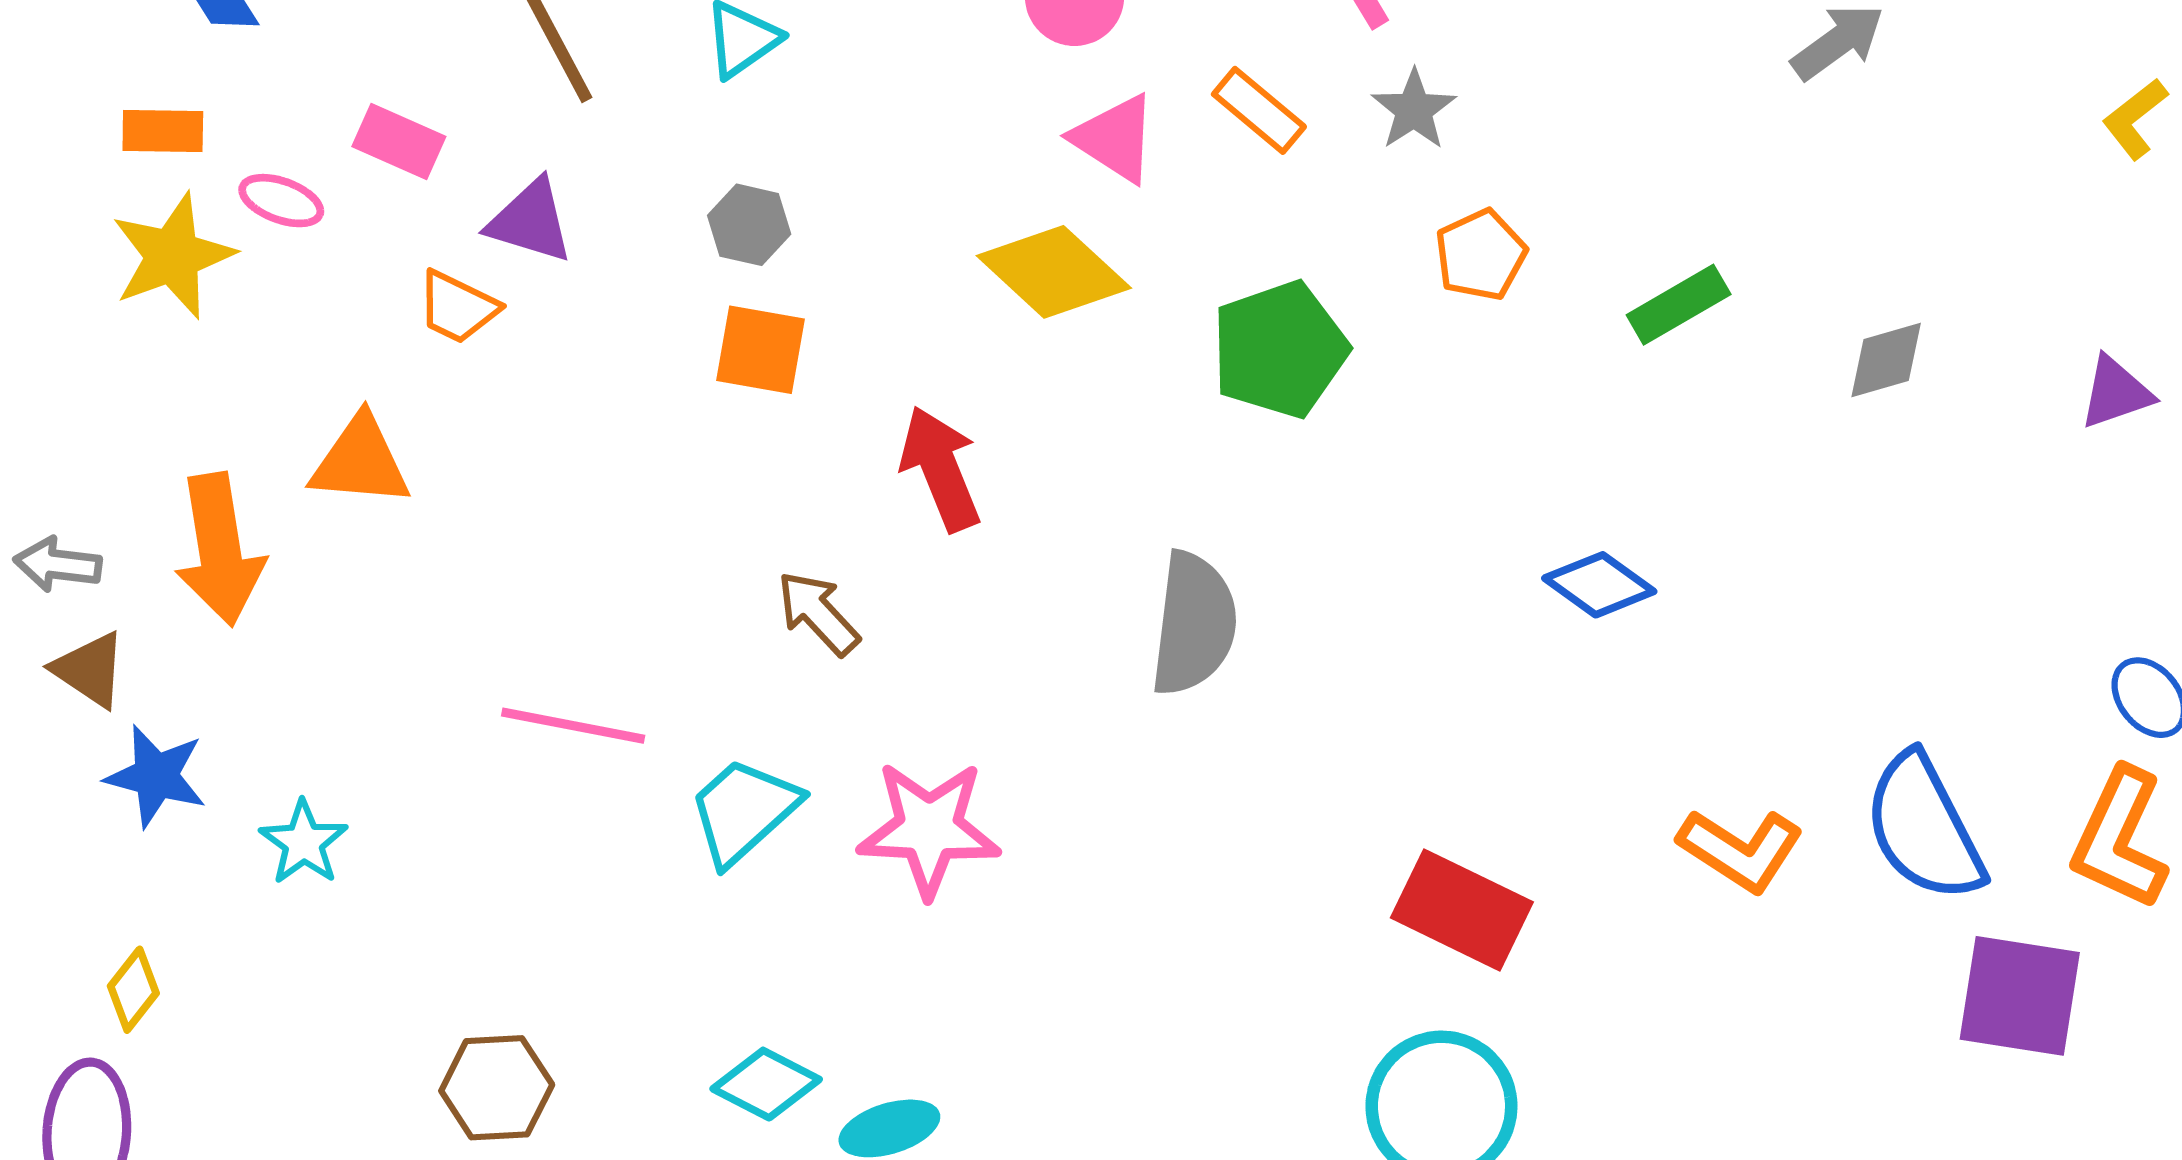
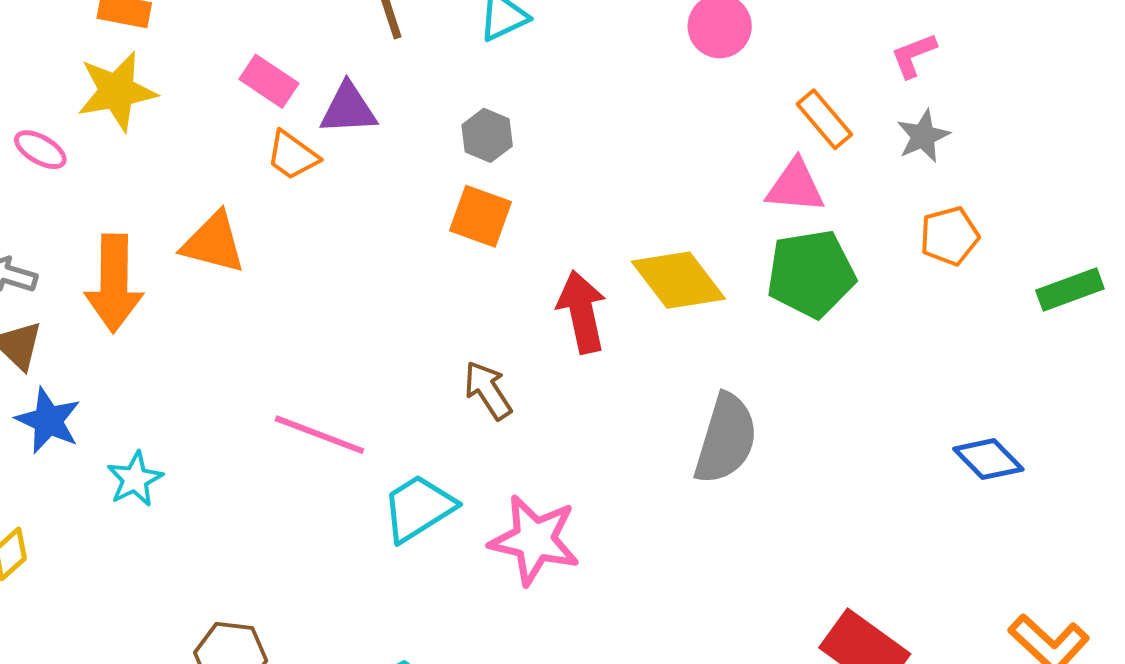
pink triangle: (1115, 138) -> (795, 186), moved, turned -38
pink rectangle: (399, 141) -> (269, 81), moved
pink ellipse: (281, 201) -> (40, 150), moved
purple triangle: (530, 221) -> (348, 109), turned -30
yellow diamond: (1054, 272) -> (678, 280), moved

